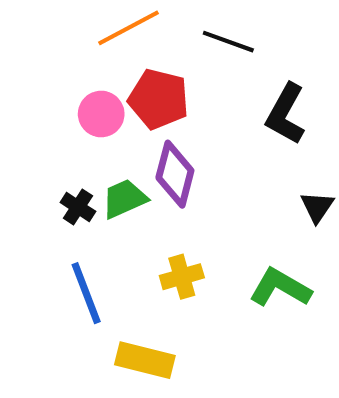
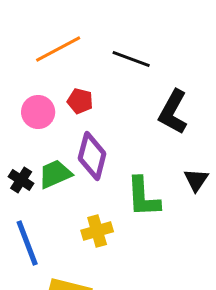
red pentagon: (159, 99) -> (80, 101), size x0.6
green L-shape: (280, 288) -> (143, 197), moved, turned -123

